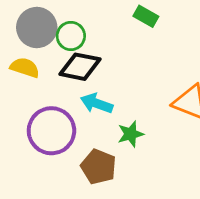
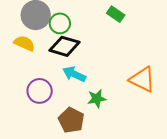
purple circle: (51, 131) -> (40, 91), size x0.7

